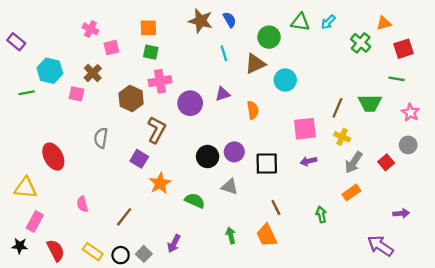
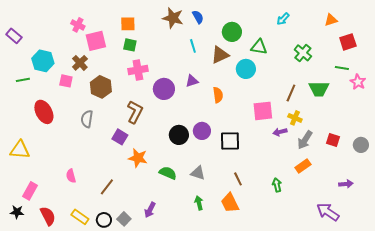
green triangle: (300, 22) -> (259, 47), moved
green cross: (361, 43) -> (303, 53), moved
pink square: (111, 48) -> (96, 41), size x1.5
brown hexagon: (131, 99) -> (101, 87), moved
pink star: (410, 112) -> (358, 82), moved
gray circle: (408, 145) -> (361, 145), moved
red ellipse: (53, 157) -> (44, 112), moved
purple arrow: (308, 161) -> (280, 132), moved
red square: (386, 162) -> (333, 140), turned -32
orange star: (160, 183) -> (138, 158), turned -30
gray triangle: (230, 187) -> (198, 173), moved
yellow triangle: (26, 188) -> (20, 150), moved

